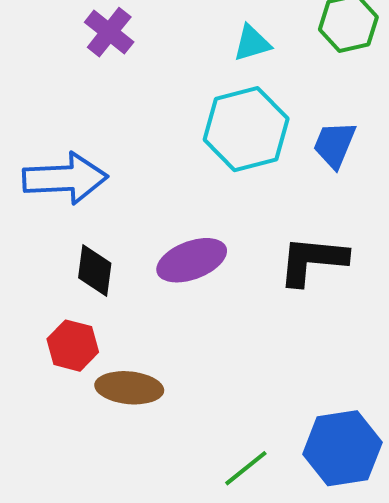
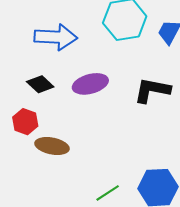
blue arrow: (65, 178) -> (56, 37), moved
black diamond: (95, 270) -> (40, 84), turned -60

